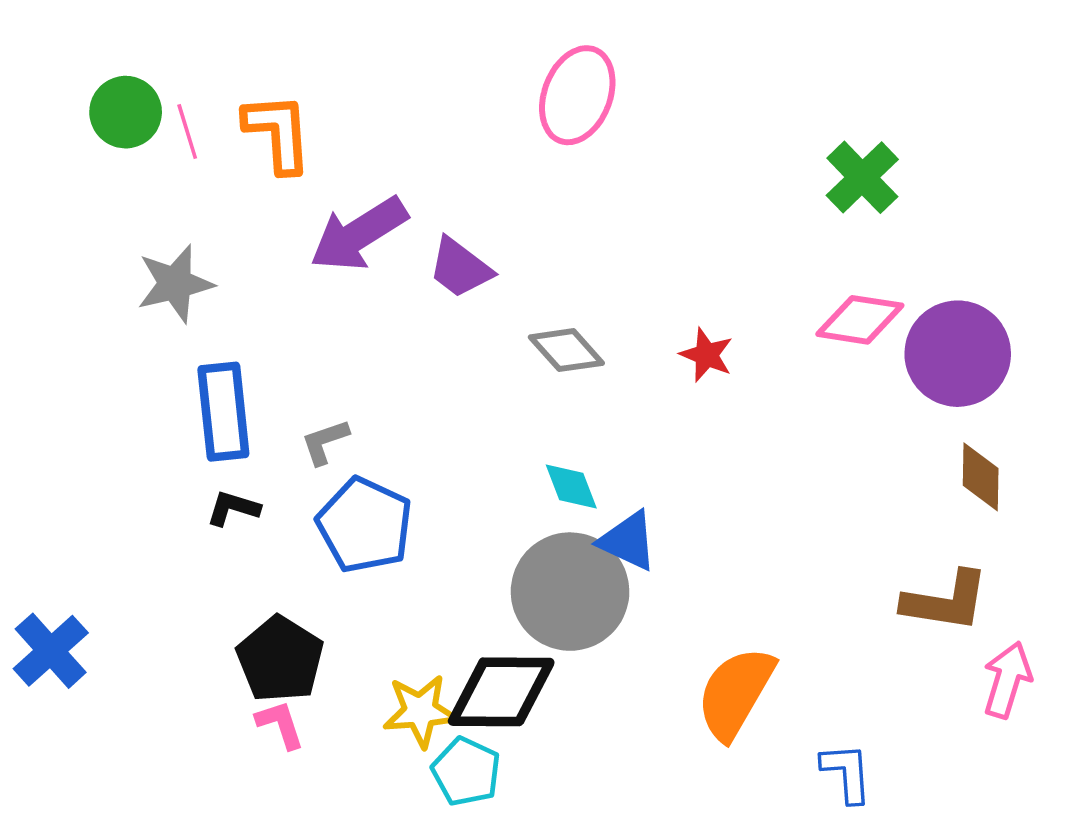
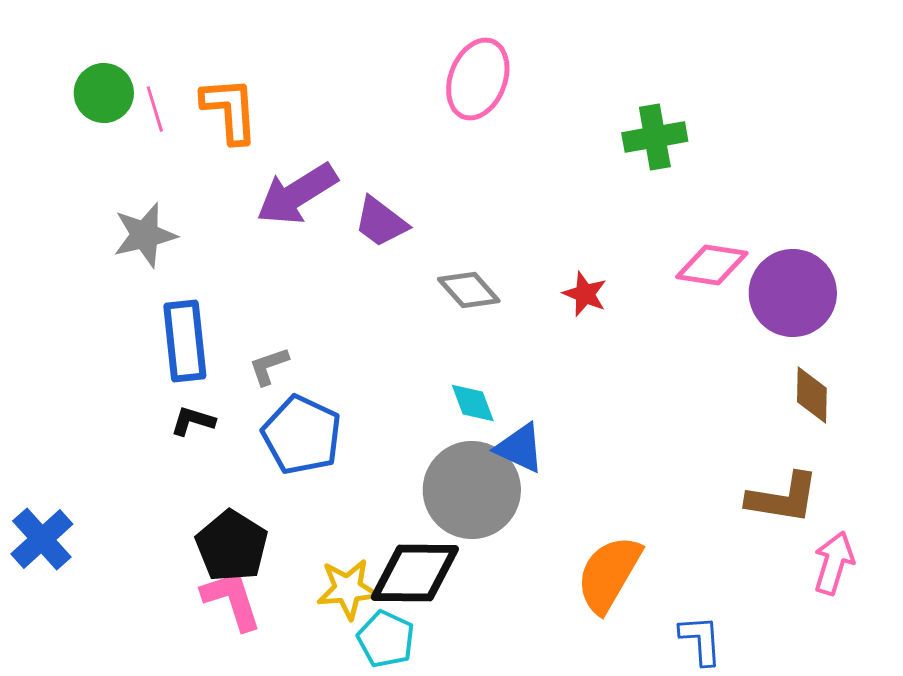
green cross: (862, 177) -> (655, 137), moved, turned 34
pink L-shape: (280, 724) -> (232, 600), size x1.5

